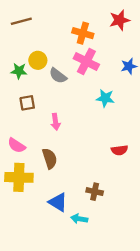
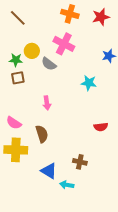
brown line: (21, 21) -> (18, 18), turned 60
orange cross: (83, 33) -> (70, 14), moved
pink cross: (86, 61) -> (64, 44), moved
brown square: (27, 103) -> (18, 78), moved

